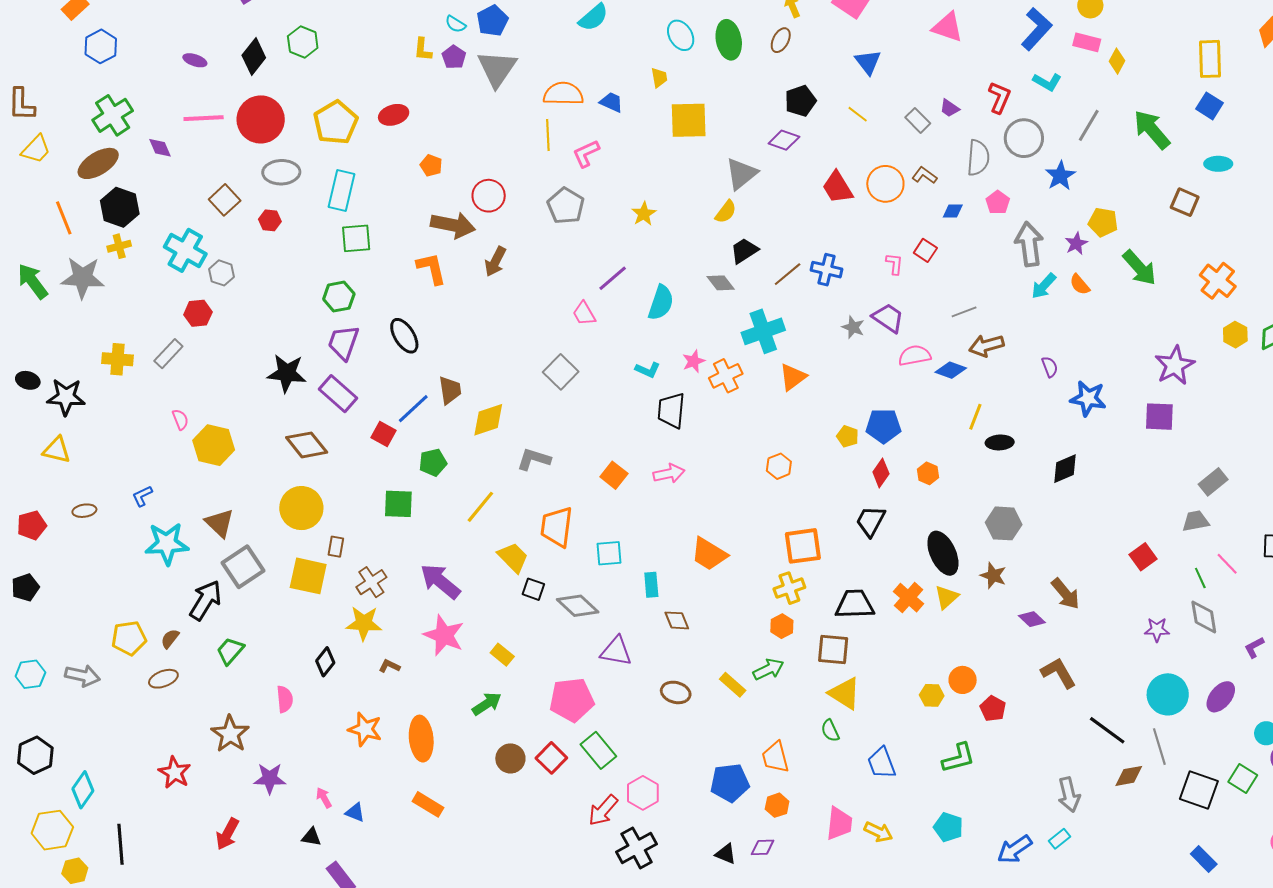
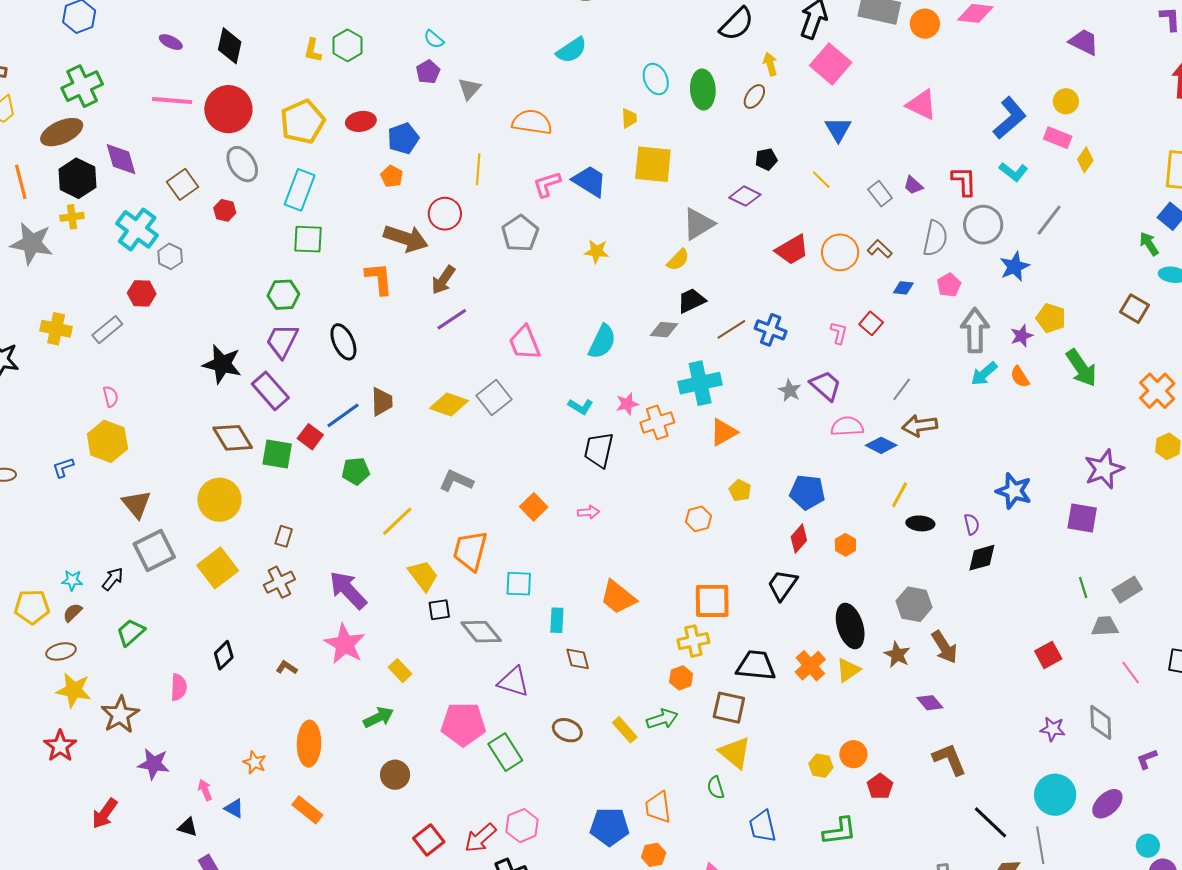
blue pentagon: (492, 21) -> (403, 138), moved
green hexagon: (303, 42) -> (348, 45), moved
yellow L-shape: (423, 50) -> (313, 50), moved
black diamond: (254, 57) -> (230, 46), turned -33
gray triangle: (497, 69) -> (469, 89), size x0.6
red L-shape: (999, 97) -> (964, 181), turned -32
black pentagon: (800, 101) -> (766, 159), size x0.7
blue trapezoid: (611, 102) -> (590, 181), moved, size x1.5
green arrow: (1152, 130) -> (1149, 244), moved, size x0.6
yellow line: (548, 135) -> (478, 169), moved
purple diamond: (160, 148) -> (121, 159), moved, size x1.5
gray ellipse: (281, 172) -> (242, 164), turned 51
red trapezoid: (838, 187) -> (792, 250), turned -96
yellow star: (644, 214) -> (597, 251), turned 30
purple line: (613, 278) -> (452, 319), moved
gray diamond: (721, 283) -> (664, 330), turned -56
gray line: (964, 312) -> (902, 389), turned -40
pink trapezoid: (584, 314) -> (525, 343), size x1.4
purple semicircle: (1050, 367) -> (972, 524), moved
yellow diamond: (488, 420) -> (449, 404), moved, turned 30
yellow pentagon: (848, 436) -> (740, 490), moved
yellow hexagon: (214, 445) -> (107, 441), moved
pink arrow: (669, 474) -> (588, 512), size x0.7
green square: (398, 504) -> (277, 454), moved
cyan star: (167, 544) -> (72, 580), moved, size x0.5
brown rectangle: (336, 547) -> (284, 536), moved
yellow square: (308, 576) -> (218, 568), turned 33
green line: (1200, 578) -> (1083, 588), moved
black square: (533, 589) -> (439, 610), turned -35
brown arrow: (1065, 594) -> (944, 647), moved
black arrow: (205, 600) -> (113, 579), size x0.6
yellow star: (364, 623) -> (74, 690), moved
orange star: (365, 729) -> (255, 762), moved, size x0.7
green rectangle: (598, 750) -> (505, 752), moved
red square: (551, 758) -> (429, 840), moved

